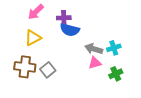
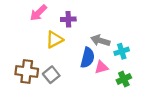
blue semicircle: (70, 30) -> (88, 58), moved, turned -90
yellow triangle: (33, 38) -> (54, 39), moved
gray arrow: (94, 49) -> (100, 41), moved

